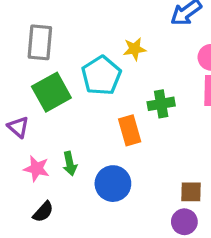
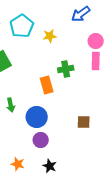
cyan pentagon: (101, 76) -> (22, 26), moved
purple circle: (184, 222) -> (41, 140), moved

